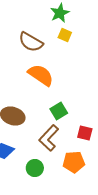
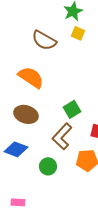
orange semicircle: (41, 75) -> (31, 77), moved

